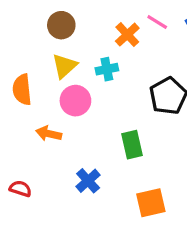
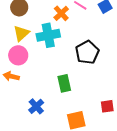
cyan cross: (107, 69) -> (48, 35), size x1.6
pink circle: (75, 101) -> (18, 55), moved

